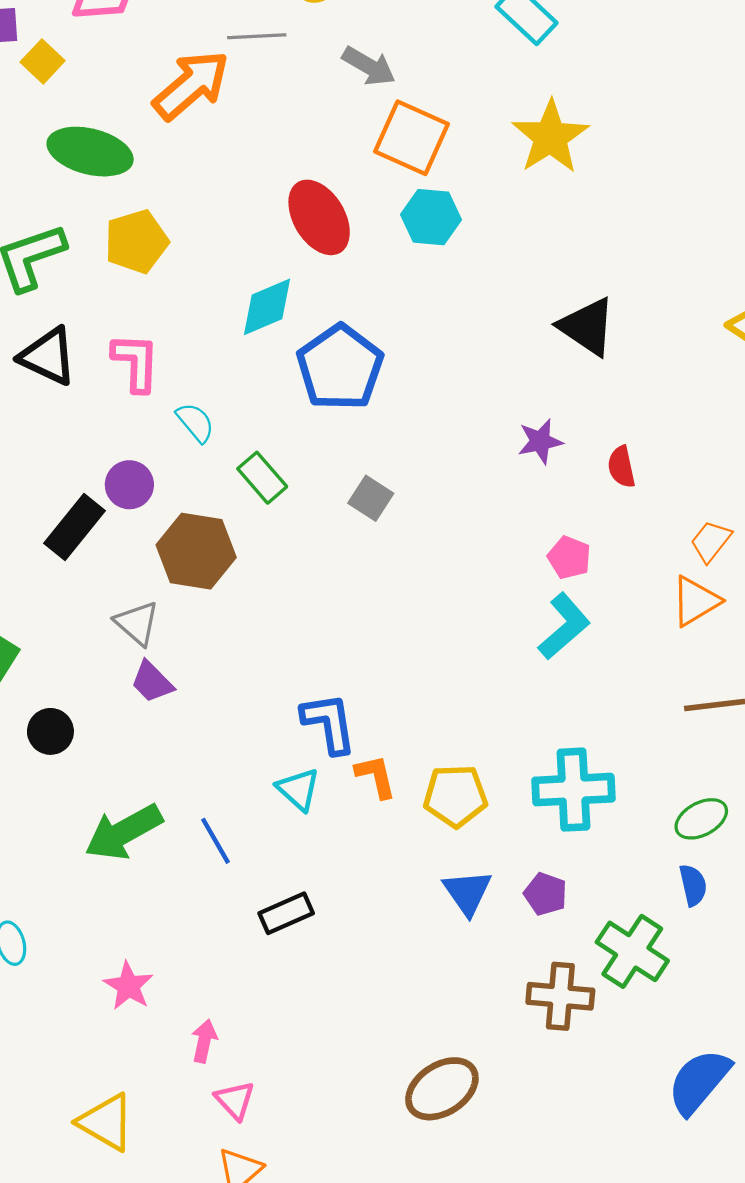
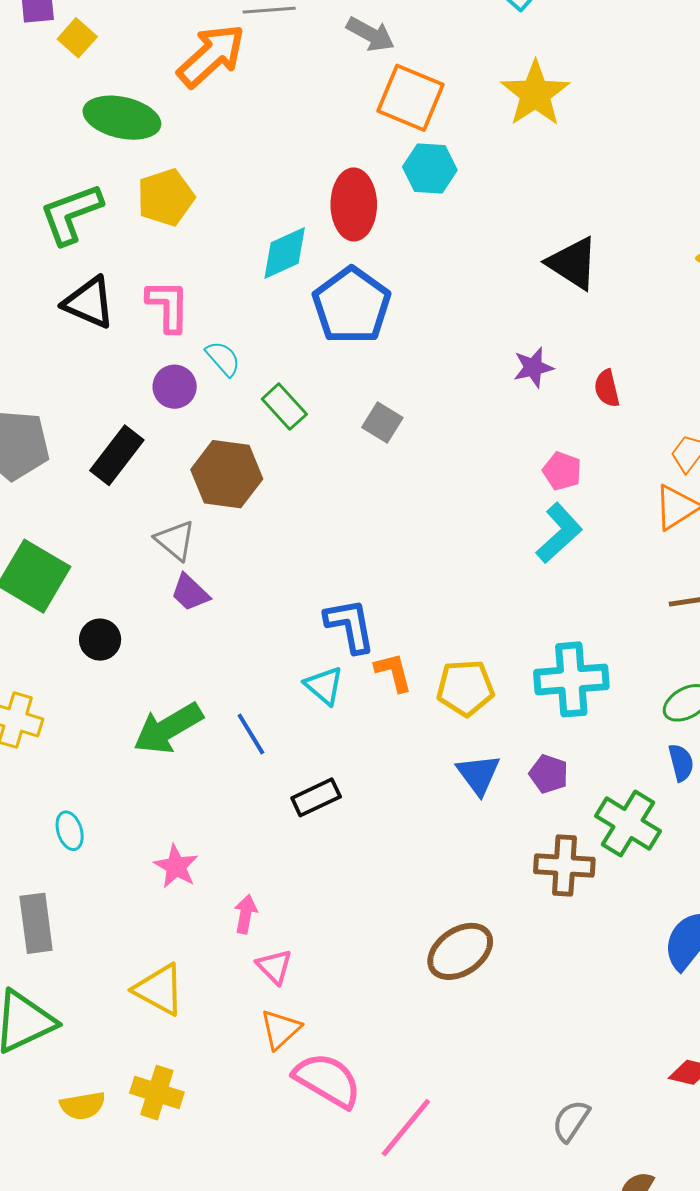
red ellipse: (319, 217) -> (354, 204), moved, turned 32
purple circle: (129, 485) -> (175, 387), moved

